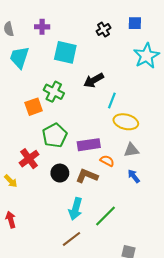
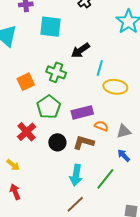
green cross: (54, 92) -> (56, 72), moved
gray triangle: (131, 150) -> (124, 131), moved
blue arrow: (134, 176) -> (124, 155), moved
yellow arrow: (11, 181) -> (13, 165), moved

